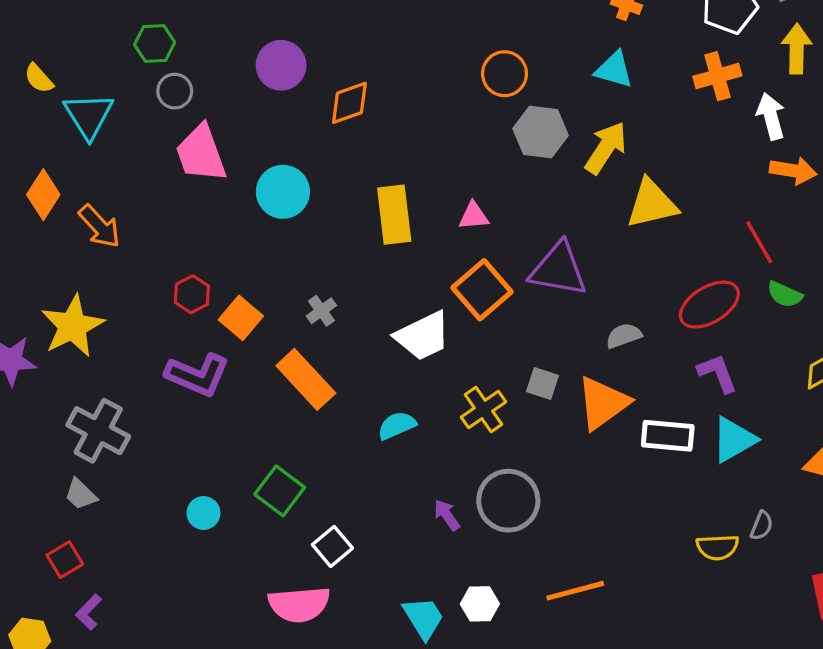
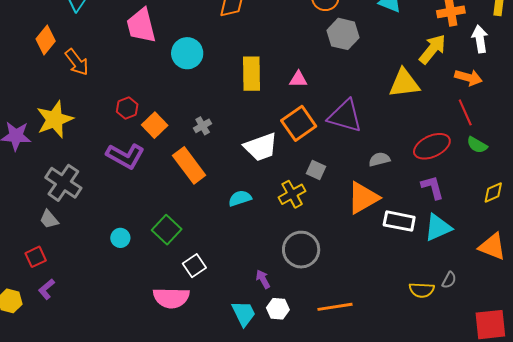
yellow arrow: (606, 148) -> (432, 49), moved
orange arrow: (793, 171) -> (468, 78), moved
gray square: (543, 383) -> (316, 170), moved
purple arrow: (447, 515) -> (263, 279), moved

